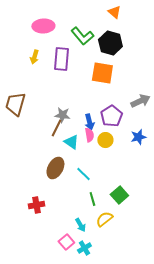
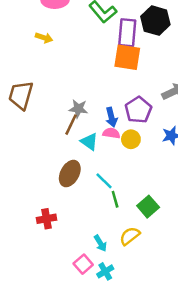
black hexagon: (110, 43) -> (155, 21), moved
yellow arrow: (34, 57) -> (44, 38), turned -88
purple rectangle: (61, 59) -> (127, 33), moved
pink semicircle: (89, 135) -> (111, 133), turned -72
green line: (92, 199) -> (115, 199), moved

